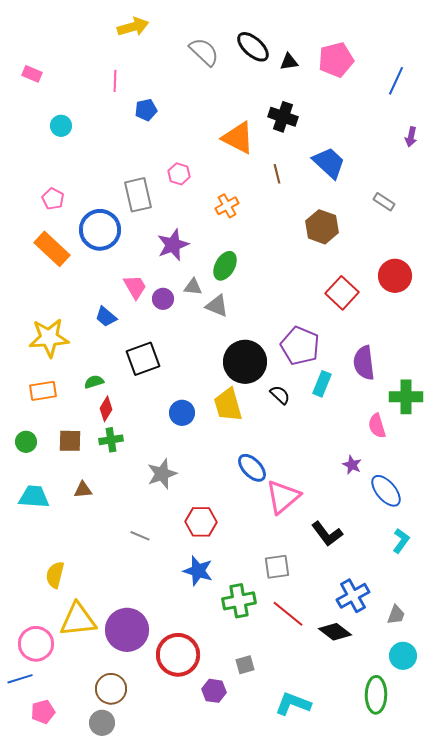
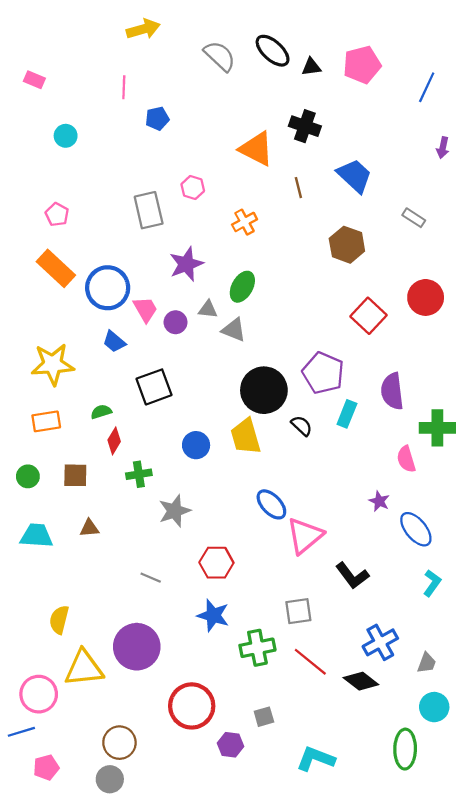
blue circle: (100, 230) -> (108, 288), moved
green cross: (111, 440) -> (139, 474), moved
purple circle: (127, 630) -> (137, 647), moved

